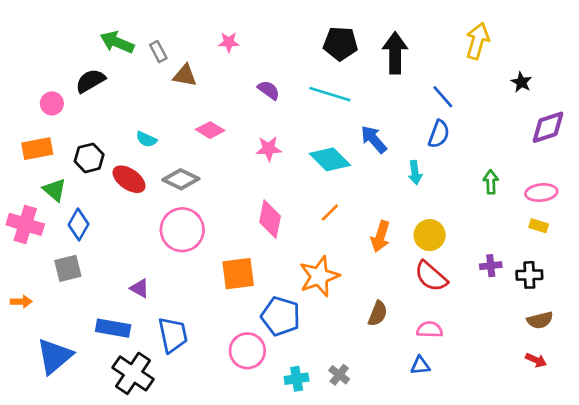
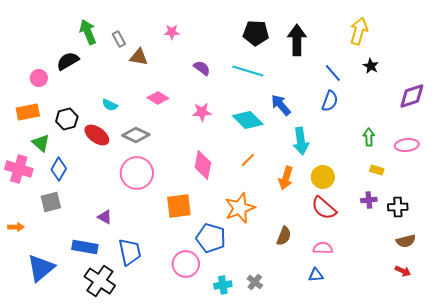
green arrow: (117, 42) -> (88, 32), turned 45
black star: (521, 82) -> (371, 66), moved
cyan arrow: (415, 173) -> (301, 141), moved, size x1.5
yellow rectangle: (539, 226) -> (377, 170), moved

